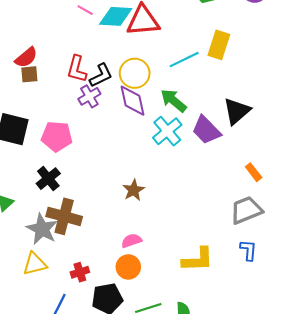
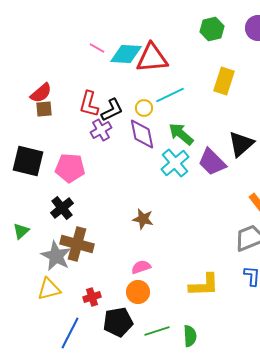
cyan line: (184, 60) -> (170, 95), moved
yellow circle: (135, 73) -> (144, 108), size x0.6
brown star: (134, 190) -> (143, 219), turned -30

